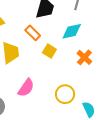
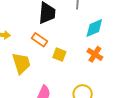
cyan diamond: (72, 31) -> (94, 28), moved

